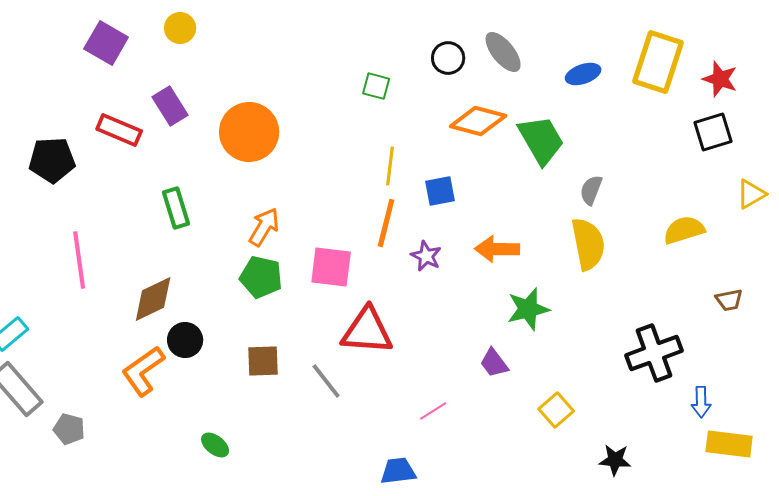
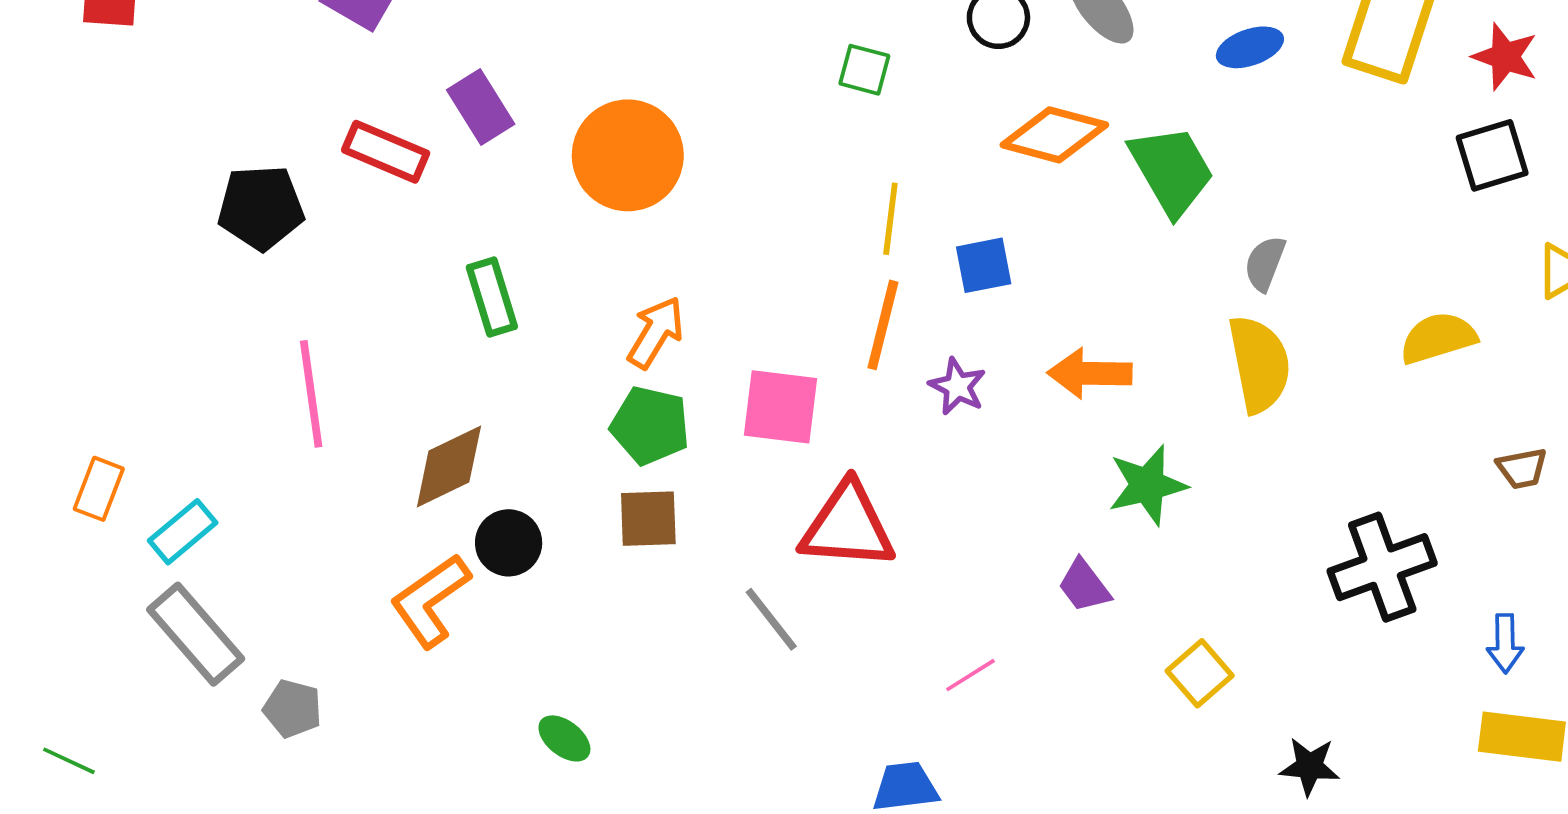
brown square: (263, 361) -> (648, 519), moved
blue arrow: (701, 402) -> (1505, 643), moved

